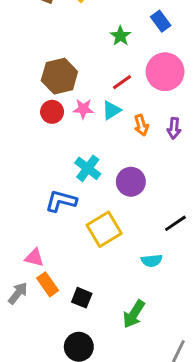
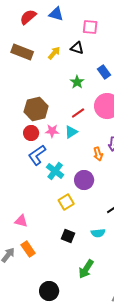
orange arrow: (141, 125) -> (98, 154), moved
blue L-shape: (61, 201) -> (37, 155), moved, turned -50
yellow square: (104, 229) -> (66, 202), moved, size x0.7
pink triangle: (34, 258) -> (21, 221), moved
black square: (82, 298) -> (68, 236), moved

